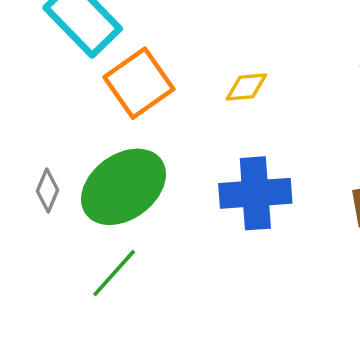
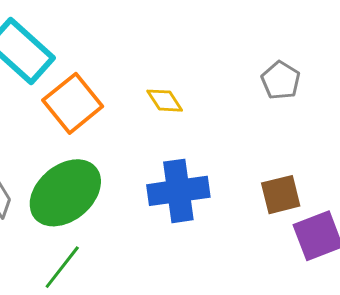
yellow diamond: (246, 87) -> (165, 101), turned 66

